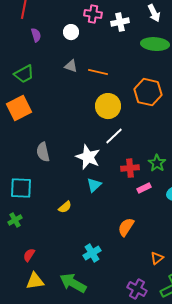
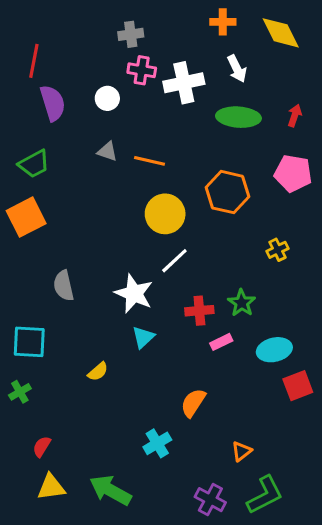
white cross: (120, 22) -> (184, 83), size x1.4
purple semicircle: (36, 35) -> (53, 103), size x1.6
cyan cross: (92, 253) -> (157, 443), moved

